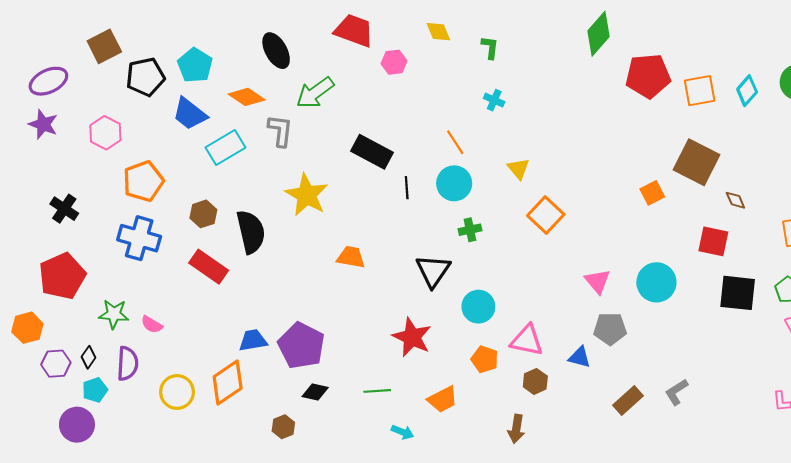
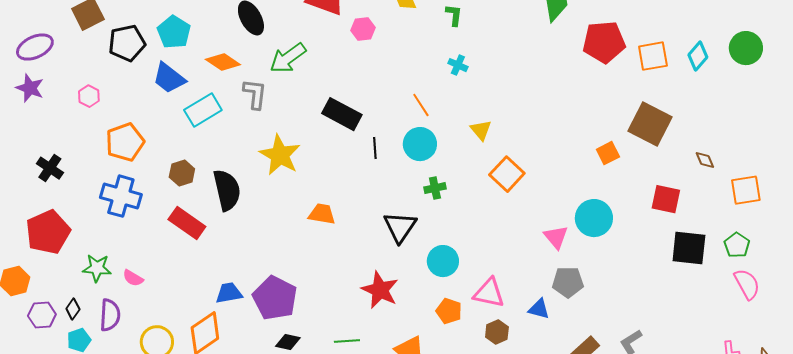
pink hexagon: (105, 133) -> (89, 96), size x0.7
brown diamond: (735, 200) -> (705, 160), moved
cyan circle: (656, 282) -> (594, 218), moved

